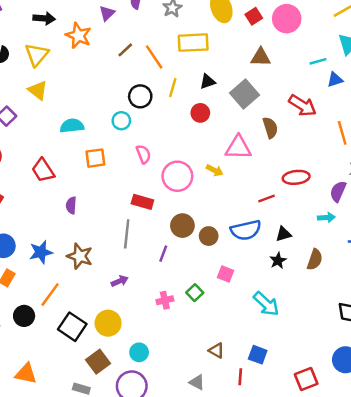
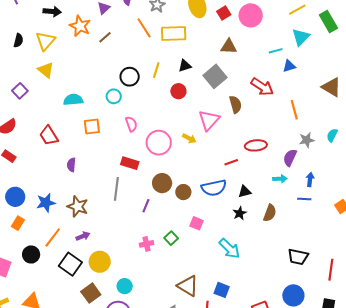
brown line: (125, 50) -> (105, 37), moved
orange line: (154, 57) -> (144, 28), moved
pink triangle: (238, 147) -> (209, 120), turned -50
purple arrow: (120, 281) -> (83, 236), moved
brown triangle: (216, 351) -> (188, 286), size x1.6

